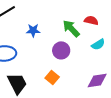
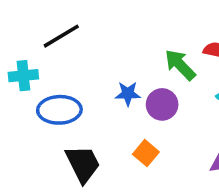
blue star: (33, 30) -> (128, 94), moved

